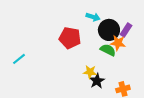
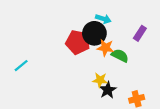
black circle: (109, 30) -> (94, 33), moved
orange star: (118, 43) -> (106, 48), moved

